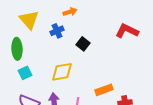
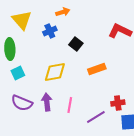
orange rectangle: (104, 90) -> (97, 69), moved

